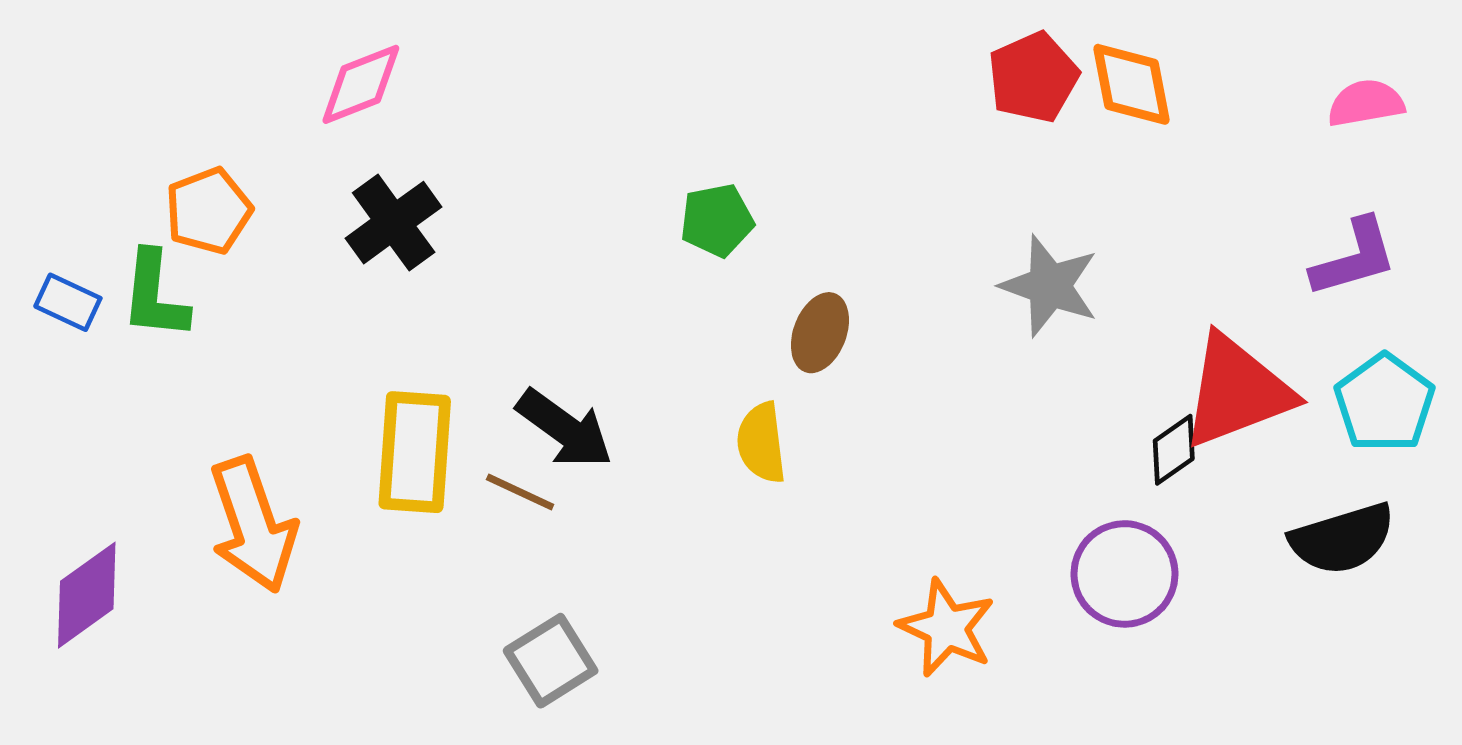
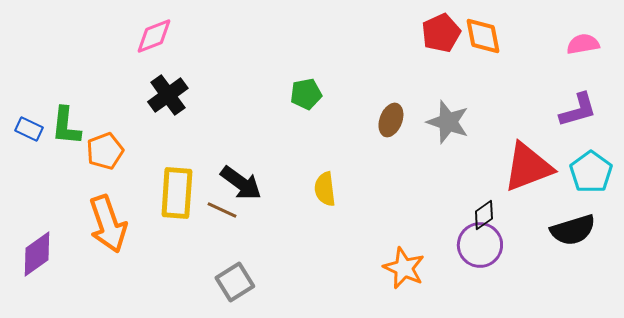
orange pentagon: (209, 211) -> (105, 151), moved
brown ellipse: (820, 333) -> (391, 120), moved
black diamond: (1174, 450) -> (484, 215), moved

